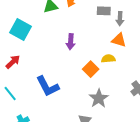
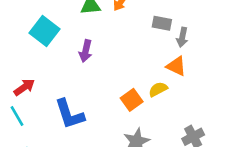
purple arrow: (71, 42) -> (86, 51), moved
yellow semicircle: (108, 59) -> (158, 89), turned -32
red arrow: (13, 62) -> (24, 87), moved

